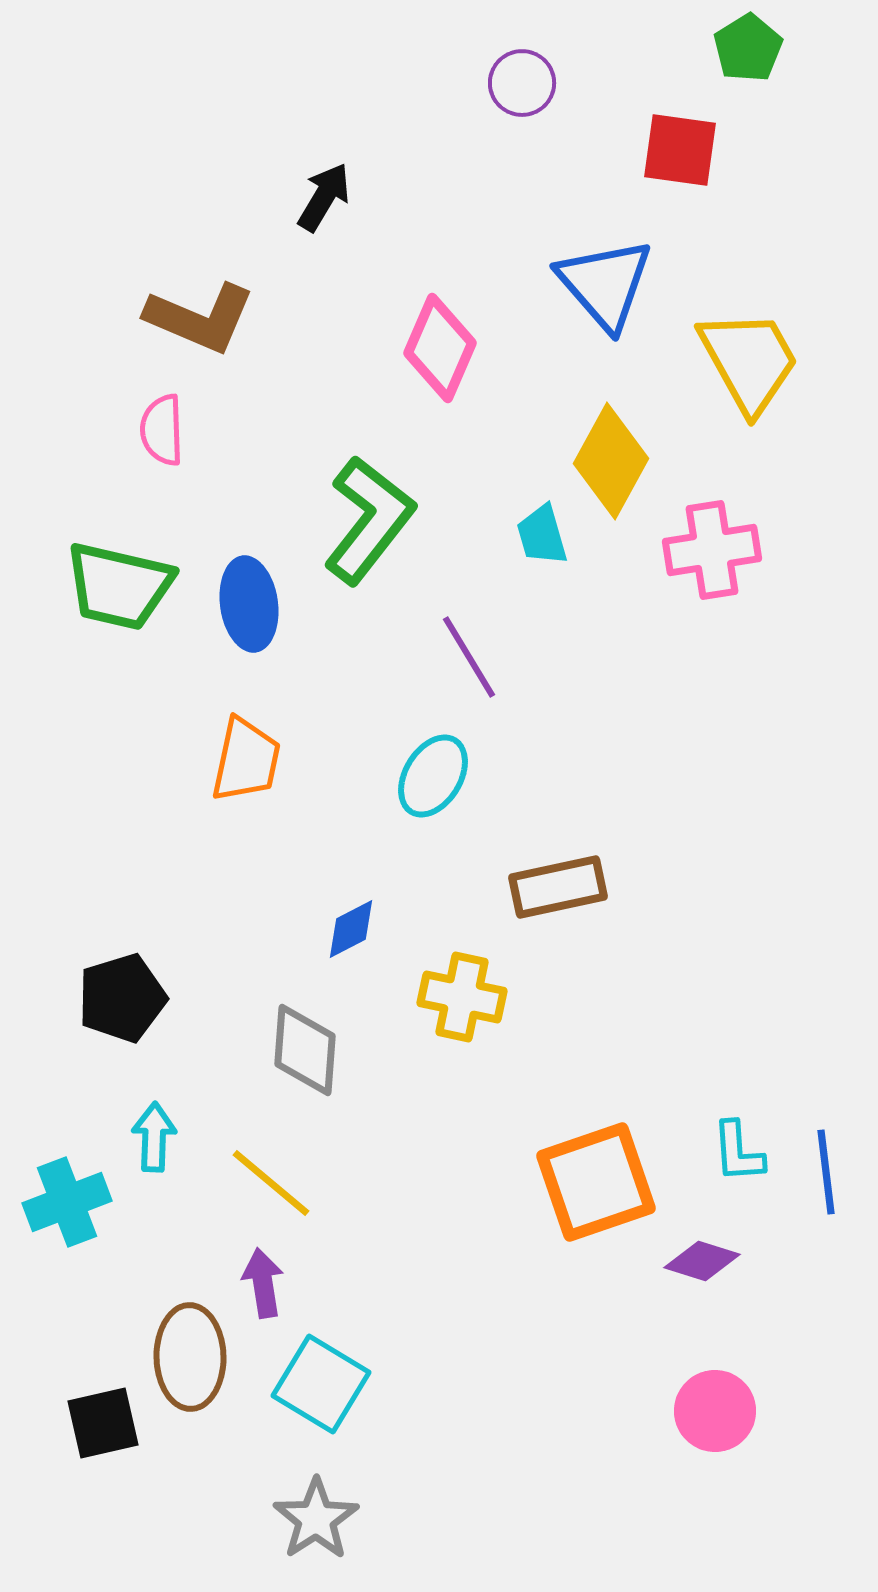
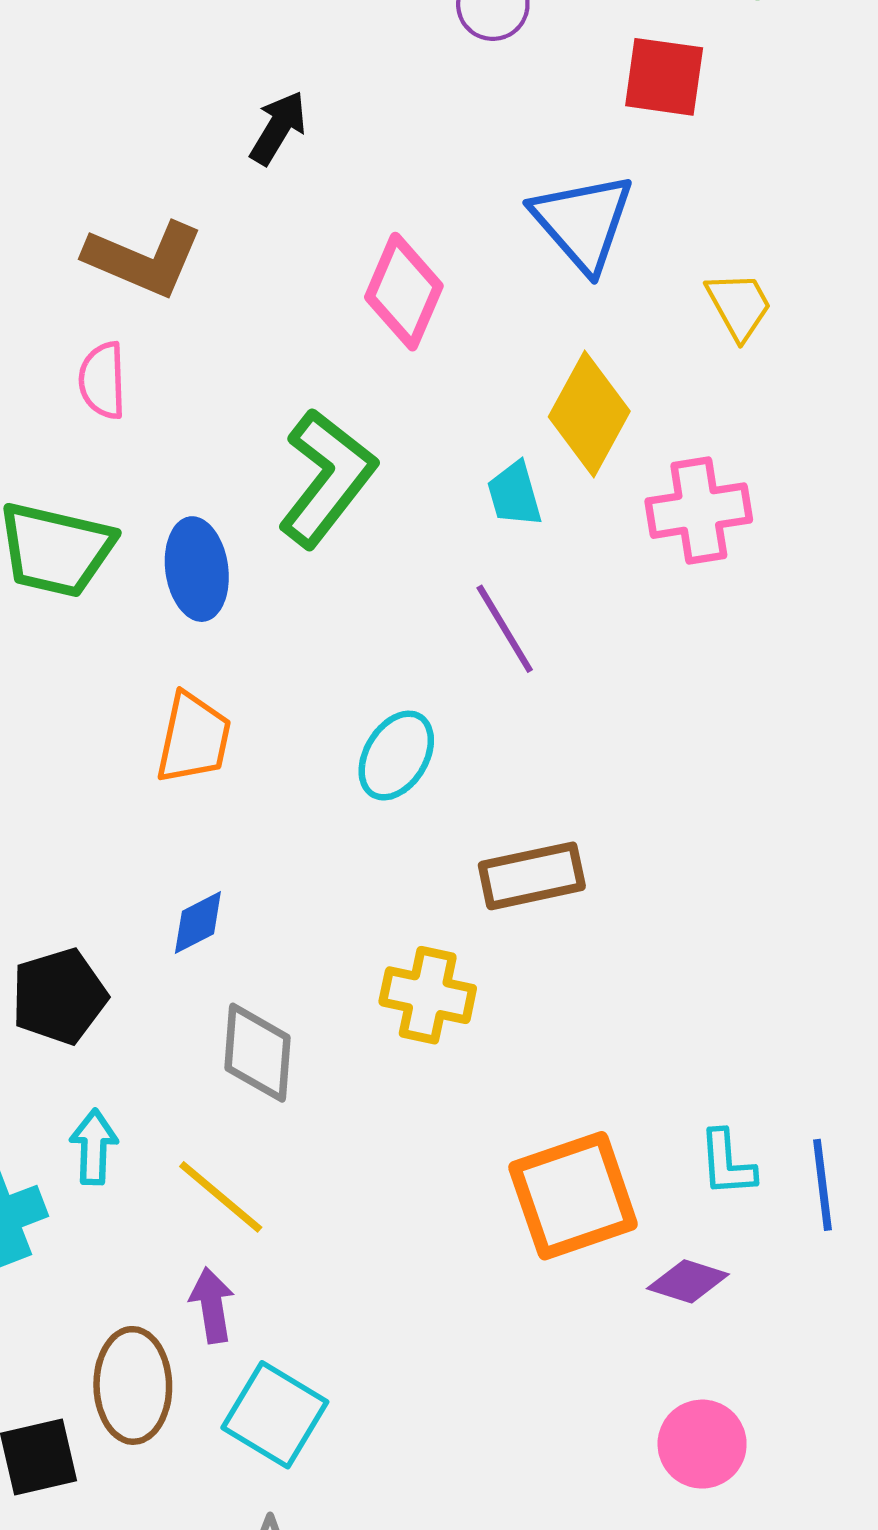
yellow trapezoid: (749, 361) -> (739, 306), size x0.6
purple line: (469, 657) -> (505, 629), moved
blue diamond: (351, 929) -> (198, 923), moved

